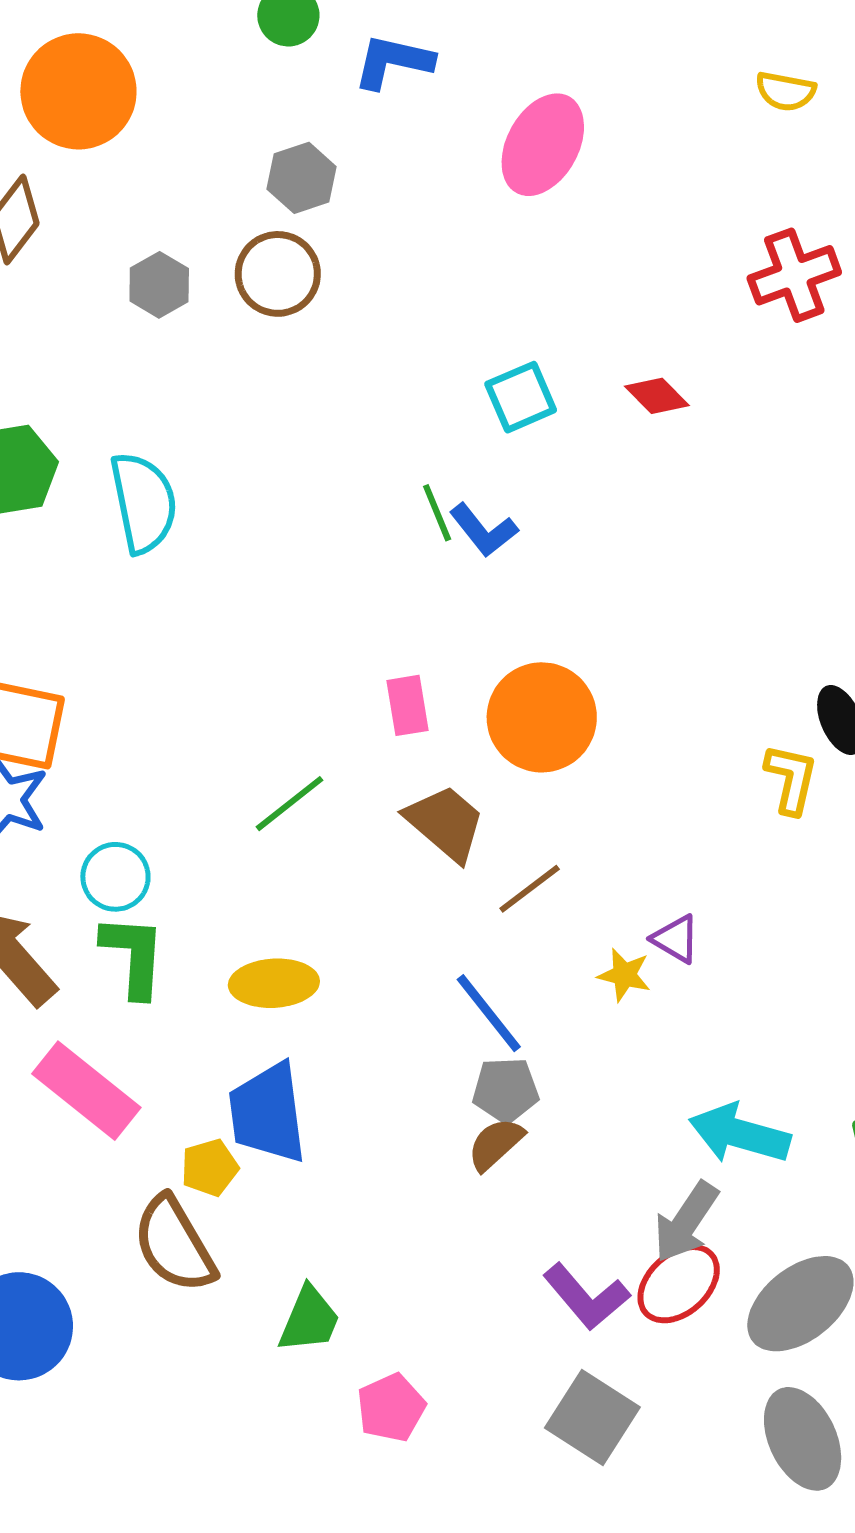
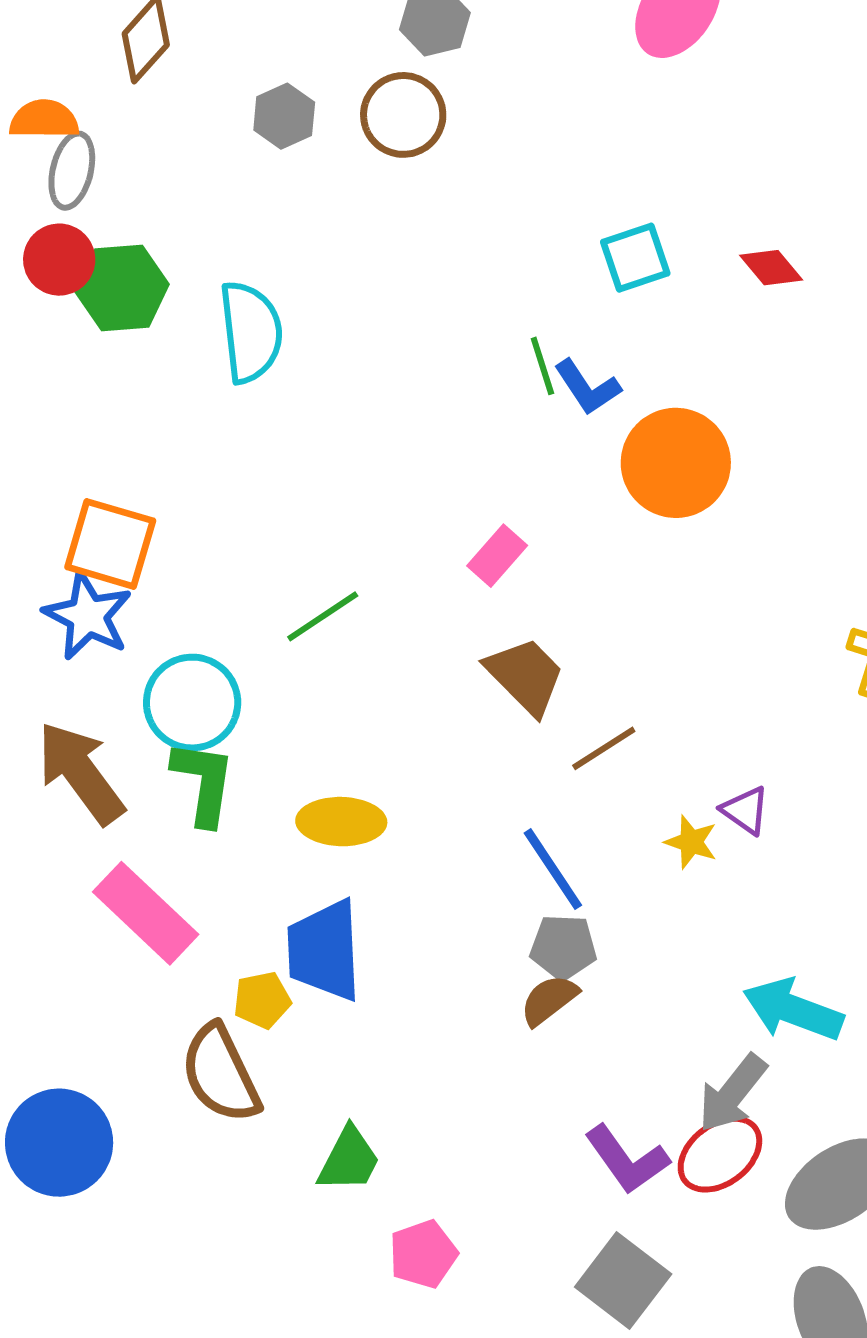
pink rectangle: (407, 705) -> (497, 556), turned 46
orange circle: (542, 717) -> (676, 463), moved
green line: (289, 804) -> (323, 616), moved
cyan circle: (115, 877) -> (192, 703), size x1.4

